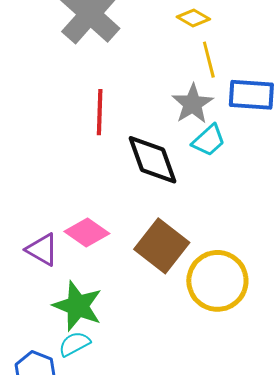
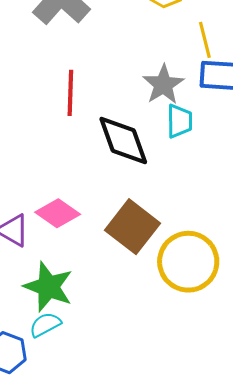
yellow line: (209, 60) -> (205, 40), moved
cyan trapezoid: (209, 140) -> (179, 121), turned -48

